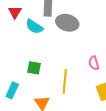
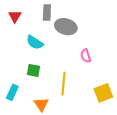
cyan semicircle: (34, 27) -> (35, 42), moved
pink semicircle: (94, 63) -> (86, 56), moved

